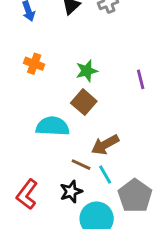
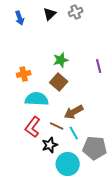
orange cross: (34, 64) -> (24, 74), moved, turned -32
red L-shape: (27, 194) -> (33, 127), moved
gray pentagon: (135, 196) -> (95, 148), turned -30

